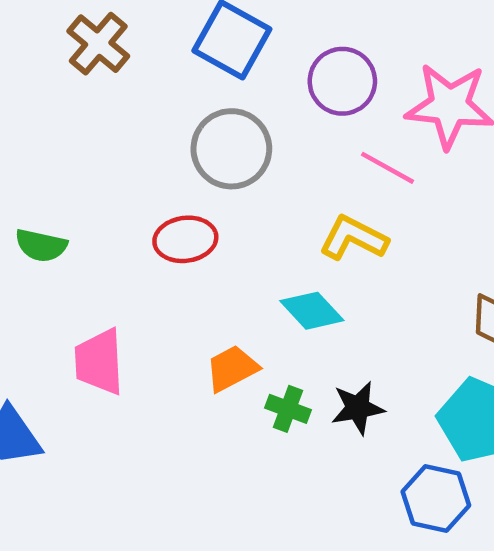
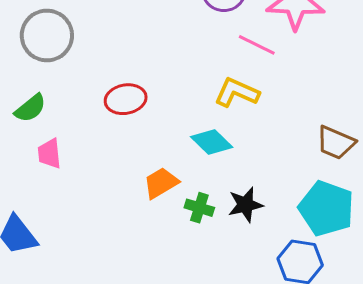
gray circle: (231, 149) -> (47, 35), moved
green semicircle: (41, 245) -> (30, 108), turned -48
pink trapezoid: (99, 362) -> (49, 154), moved, size x0.7

